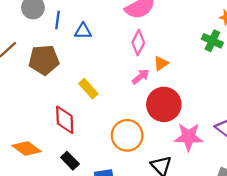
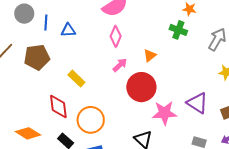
orange triangle: (161, 63) -> (150, 55), moved
orange circle: (127, 135) -> (91, 120), moved

